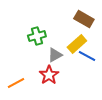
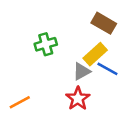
gray triangle: (55, 55) -> (81, 71), moved
red star: (49, 75) -> (78, 99), moved

